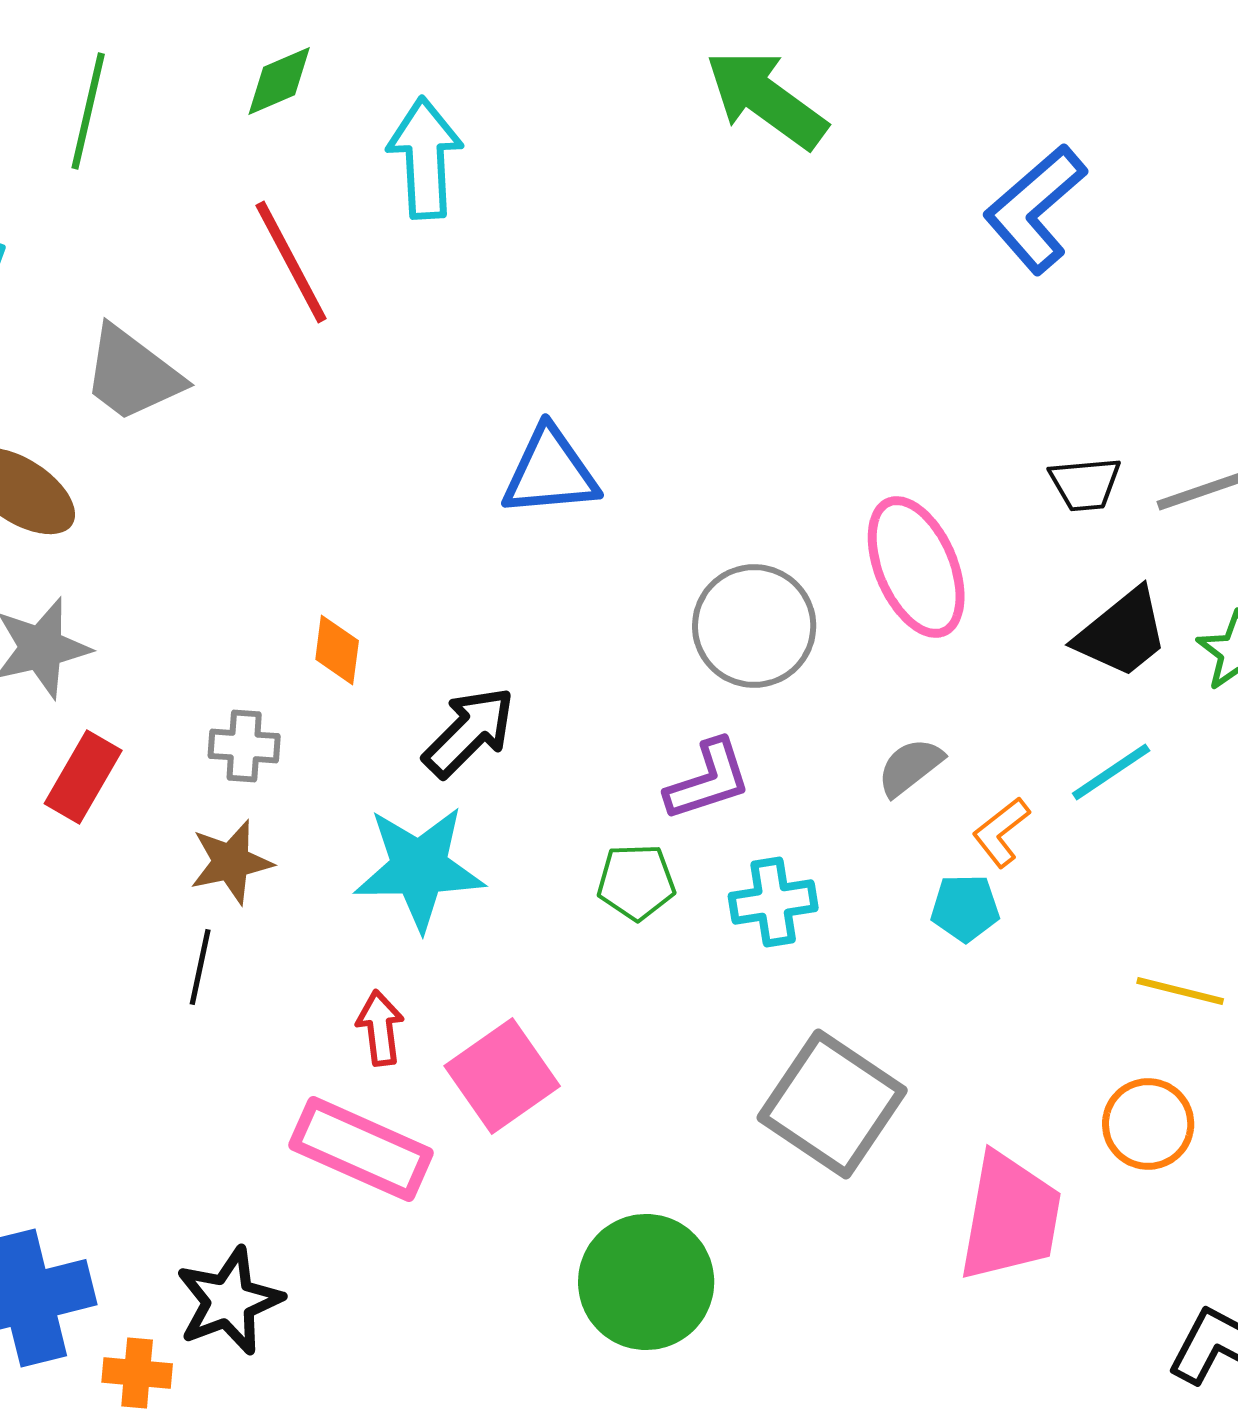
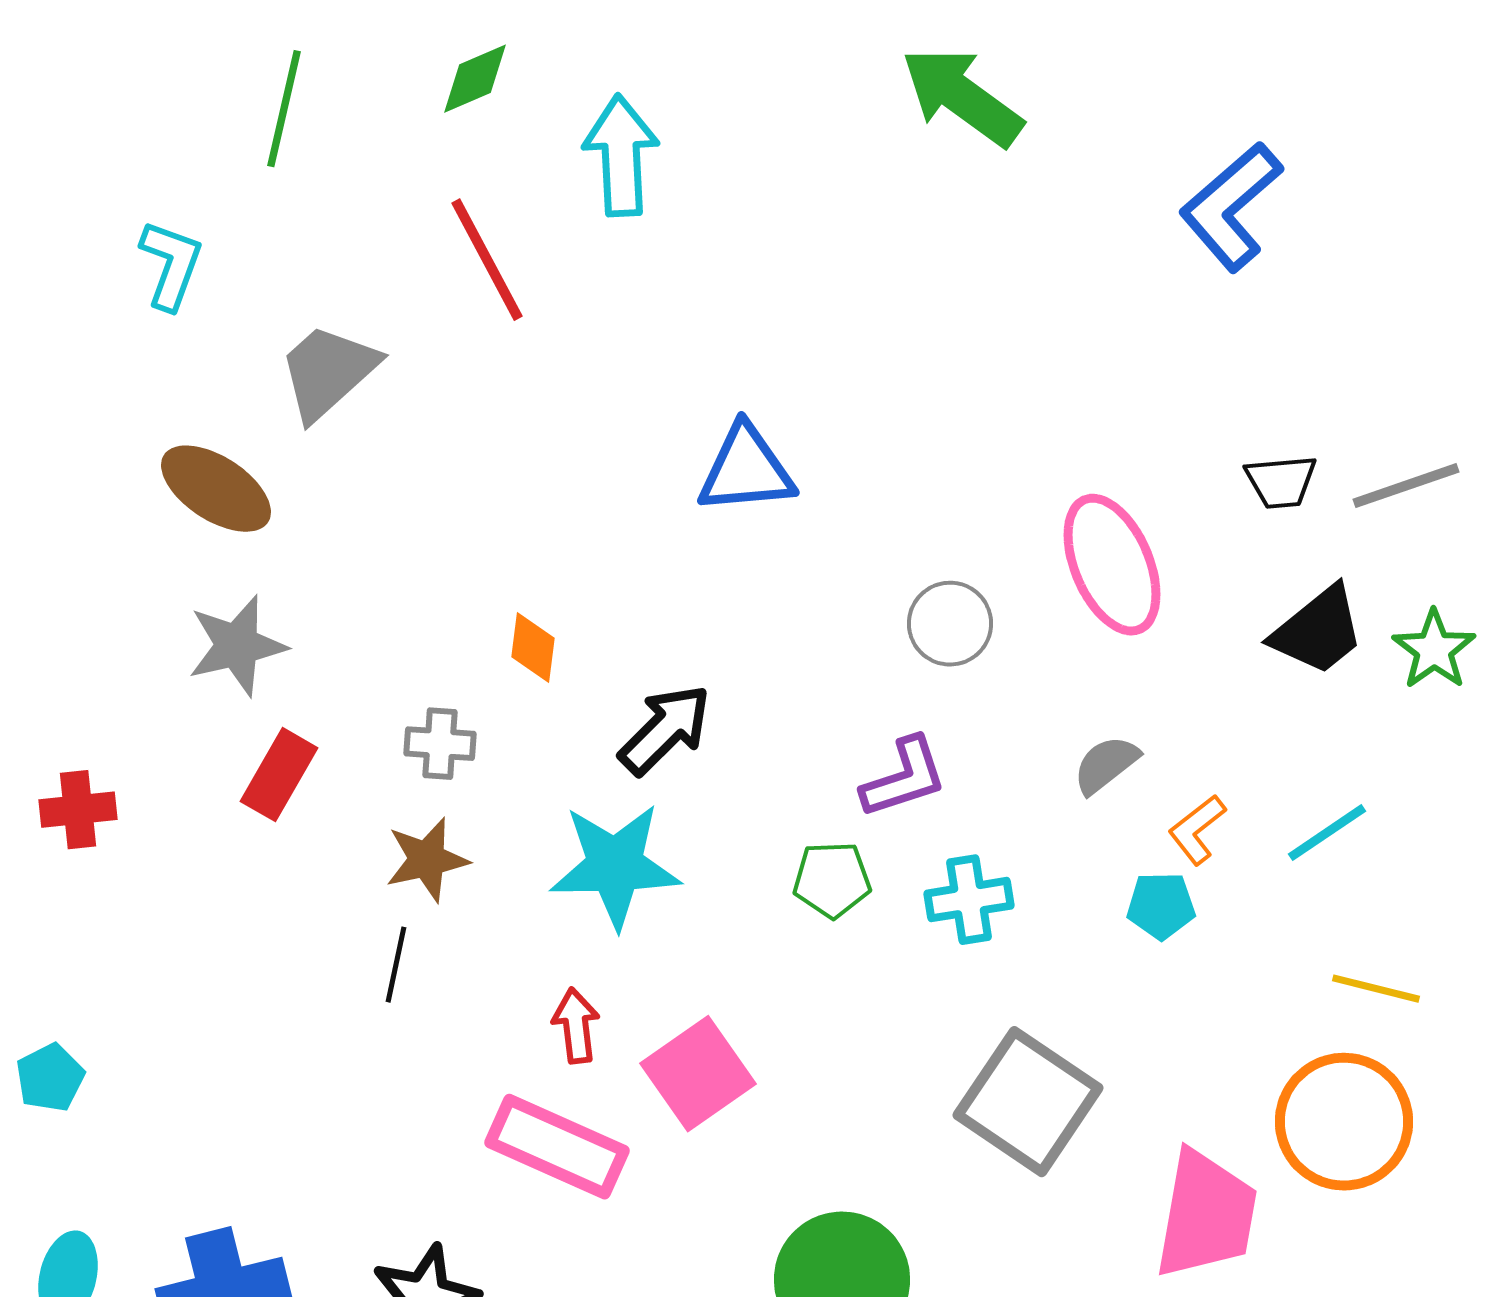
gray trapezoid: (132, 374) -> (328, 372), turned 101
gray circle: (754, 626) -> (950, 624), size x0.7
cyan line: (1111, 772) -> (1327, 833), moved
orange circle: (1148, 1124) -> (1344, 1122), size x1.5

